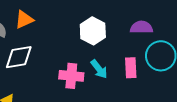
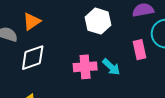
cyan arrow: (99, 69) -> (111, 67), moved

